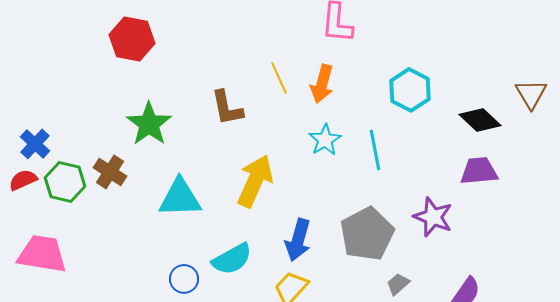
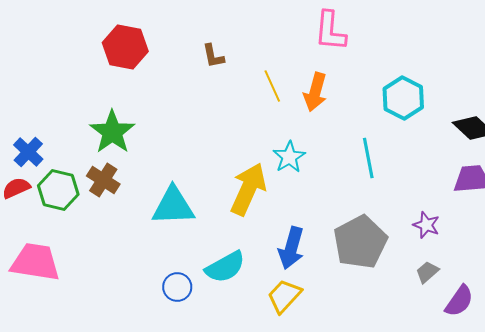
brown L-shape: (227, 108) -> (213, 56), moved, size x0.7
green star: (149, 124) -> (112, 132), moved
cyan star: (325, 140) -> (289, 157), moved
purple star: (433, 217) -> (426, 225), size x0.7
gray trapezoid: (398, 284) -> (427, 272), moved

